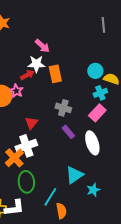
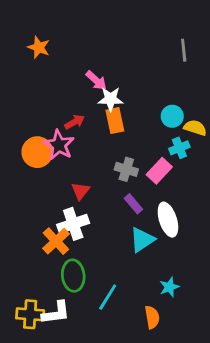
white star: (36, 64) -> (111, 99), moved
pink star: (16, 91) -> (59, 145), size x1.5
pink rectangle: (97, 113) -> (159, 171), moved
cyan triangle: (74, 175) -> (142, 240), moved
orange semicircle: (61, 211) -> (152, 317), moved

